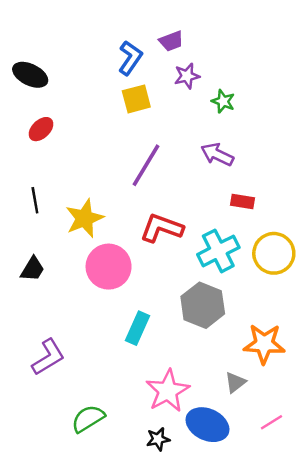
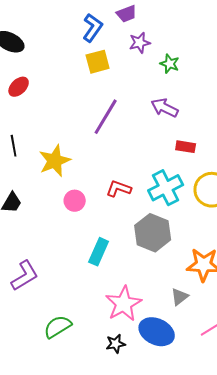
red L-shape: (162, 228) -> (119, 189), moved, size x0.7
pink circle: (109, 267) -> (75, 201), size x0.6

